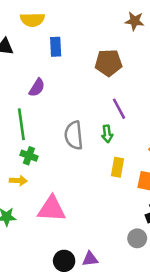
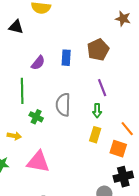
blue rectangle: (56, 47) -> (66, 58), moved
brown pentagon: (108, 63) -> (98, 50), turned -30
green arrow: (107, 134) -> (97, 111), moved
green cross: (29, 156) -> (36, 117), moved

